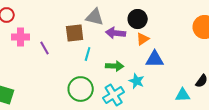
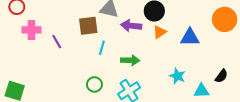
blue triangle: (155, 59) -> (190, 37), moved
cyan star: (137, 81) -> (177, 76), moved
green circle: (81, 89) -> (94, 84), size x0.6

